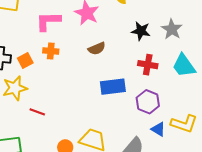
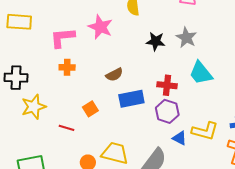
brown semicircle: (97, 48) -> (114, 75), moved
orange square: (25, 60) -> (90, 109), moved
red cross: (148, 65) -> (167, 85), moved
red line: (37, 112) -> (66, 128), moved

